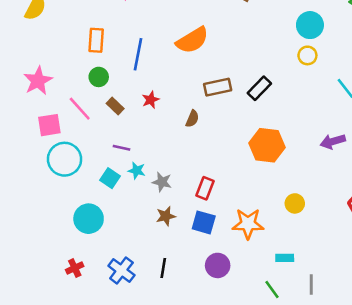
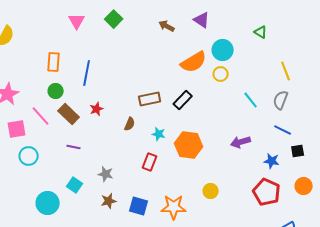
orange semicircle: (192, 40) -> (194, 62), moved
brown rectangle: (115, 106) -> (69, 114), size x1.5
cyan circle: (65, 159) -> (29, 156), size x0.7
cyan star: (137, 171) -> (159, 134), moved
cyan square: (110, 178) -> (75, 185), moved
red rectangle: (205, 188) -> (150, 162), moved

